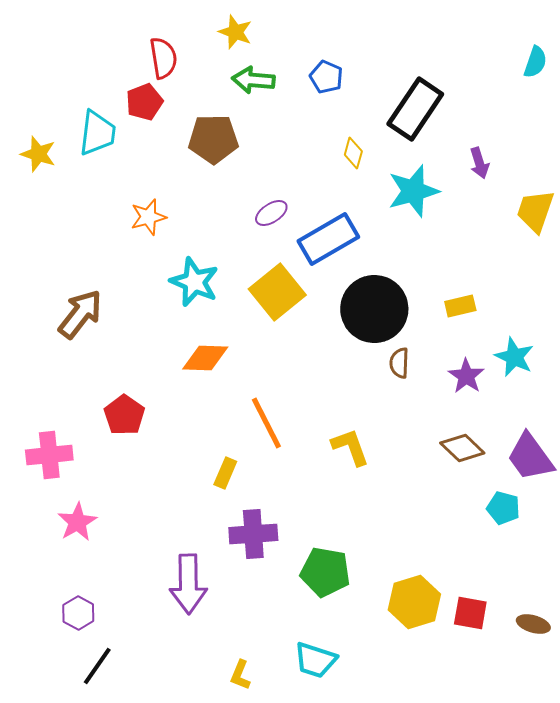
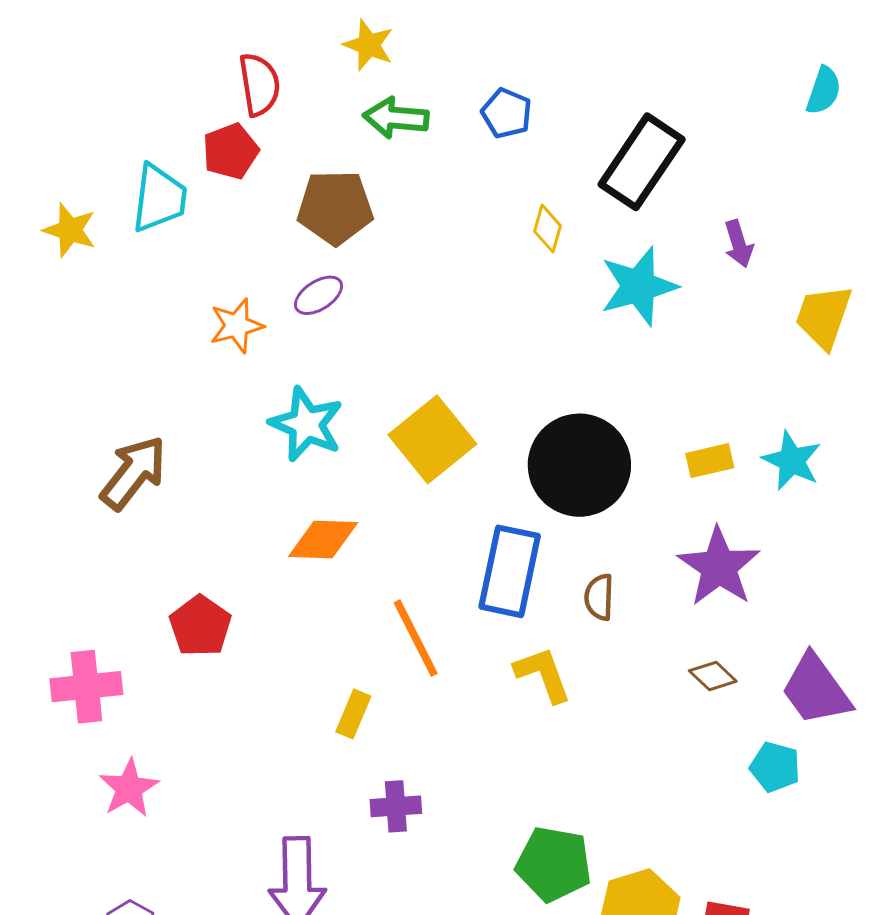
purple ellipse: (271, 213) -> (319, 295), moved
blue rectangle: (328, 239) -> (510, 571), moved, turned -48
cyan star: (514, 357) -> (792, 461), moved
brown semicircle: (399, 363) -> (599, 597), moved
purple star: (466, 376) -> (719, 567), size x1.5
brown diamond: (462, 448) -> (713, 676), size x0.7
purple cross: (253, 534) -> (396, 806), size x0.7
green pentagon: (325, 572) -> (554, 864), moved

